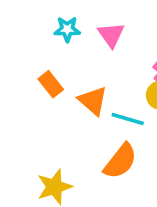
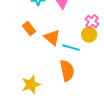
orange semicircle: (120, 161) -> (67, 71), turned -50

